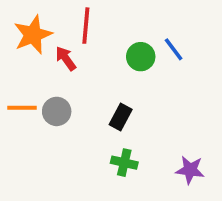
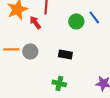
black rectangle: (121, 117) -> (65, 54), turned 72
green cross: (124, 163) -> (59, 83), moved

